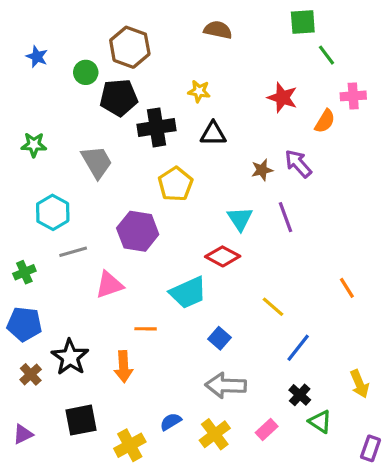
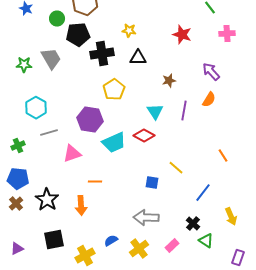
orange semicircle: (325, 121) -> (209, 100), moved
gray trapezoid: (97, 162) -> (51, 59), moved
purple arrow: (298, 164) -> (211, 72), moved
purple line: (286, 217) -> (184, 111), turned 30
cyan trapezoid: (188, 293) -> (114, 143), moved
blue square: (219, 338) -> (152, 183), moved, turned -32
blue line: (298, 348) -> (203, 193), moved
brown cross: (31, 374) -> (16, 204), moved

